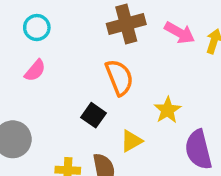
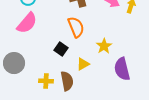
pink semicircle: (35, 70) -> (27, 23), size x1.6

